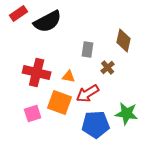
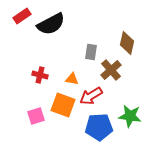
brown cross: (108, 68) -> (111, 70), size x1.5
red cross: (37, 72) -> (40, 75), size x0.6

